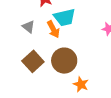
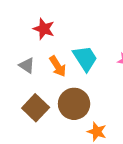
cyan trapezoid: (65, 17) -> (85, 58), moved, turned -105

